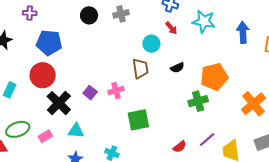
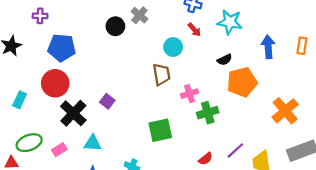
gray cross: (121, 14) -> (139, 15), turned -35
black circle: (89, 15) -> (115, 26), moved
blue arrow: (243, 32) -> (268, 47), moved
black semicircle: (177, 68) -> (225, 60), moved
pink cross: (116, 91) -> (190, 94), moved
green cross: (198, 101) -> (208, 113), moved

